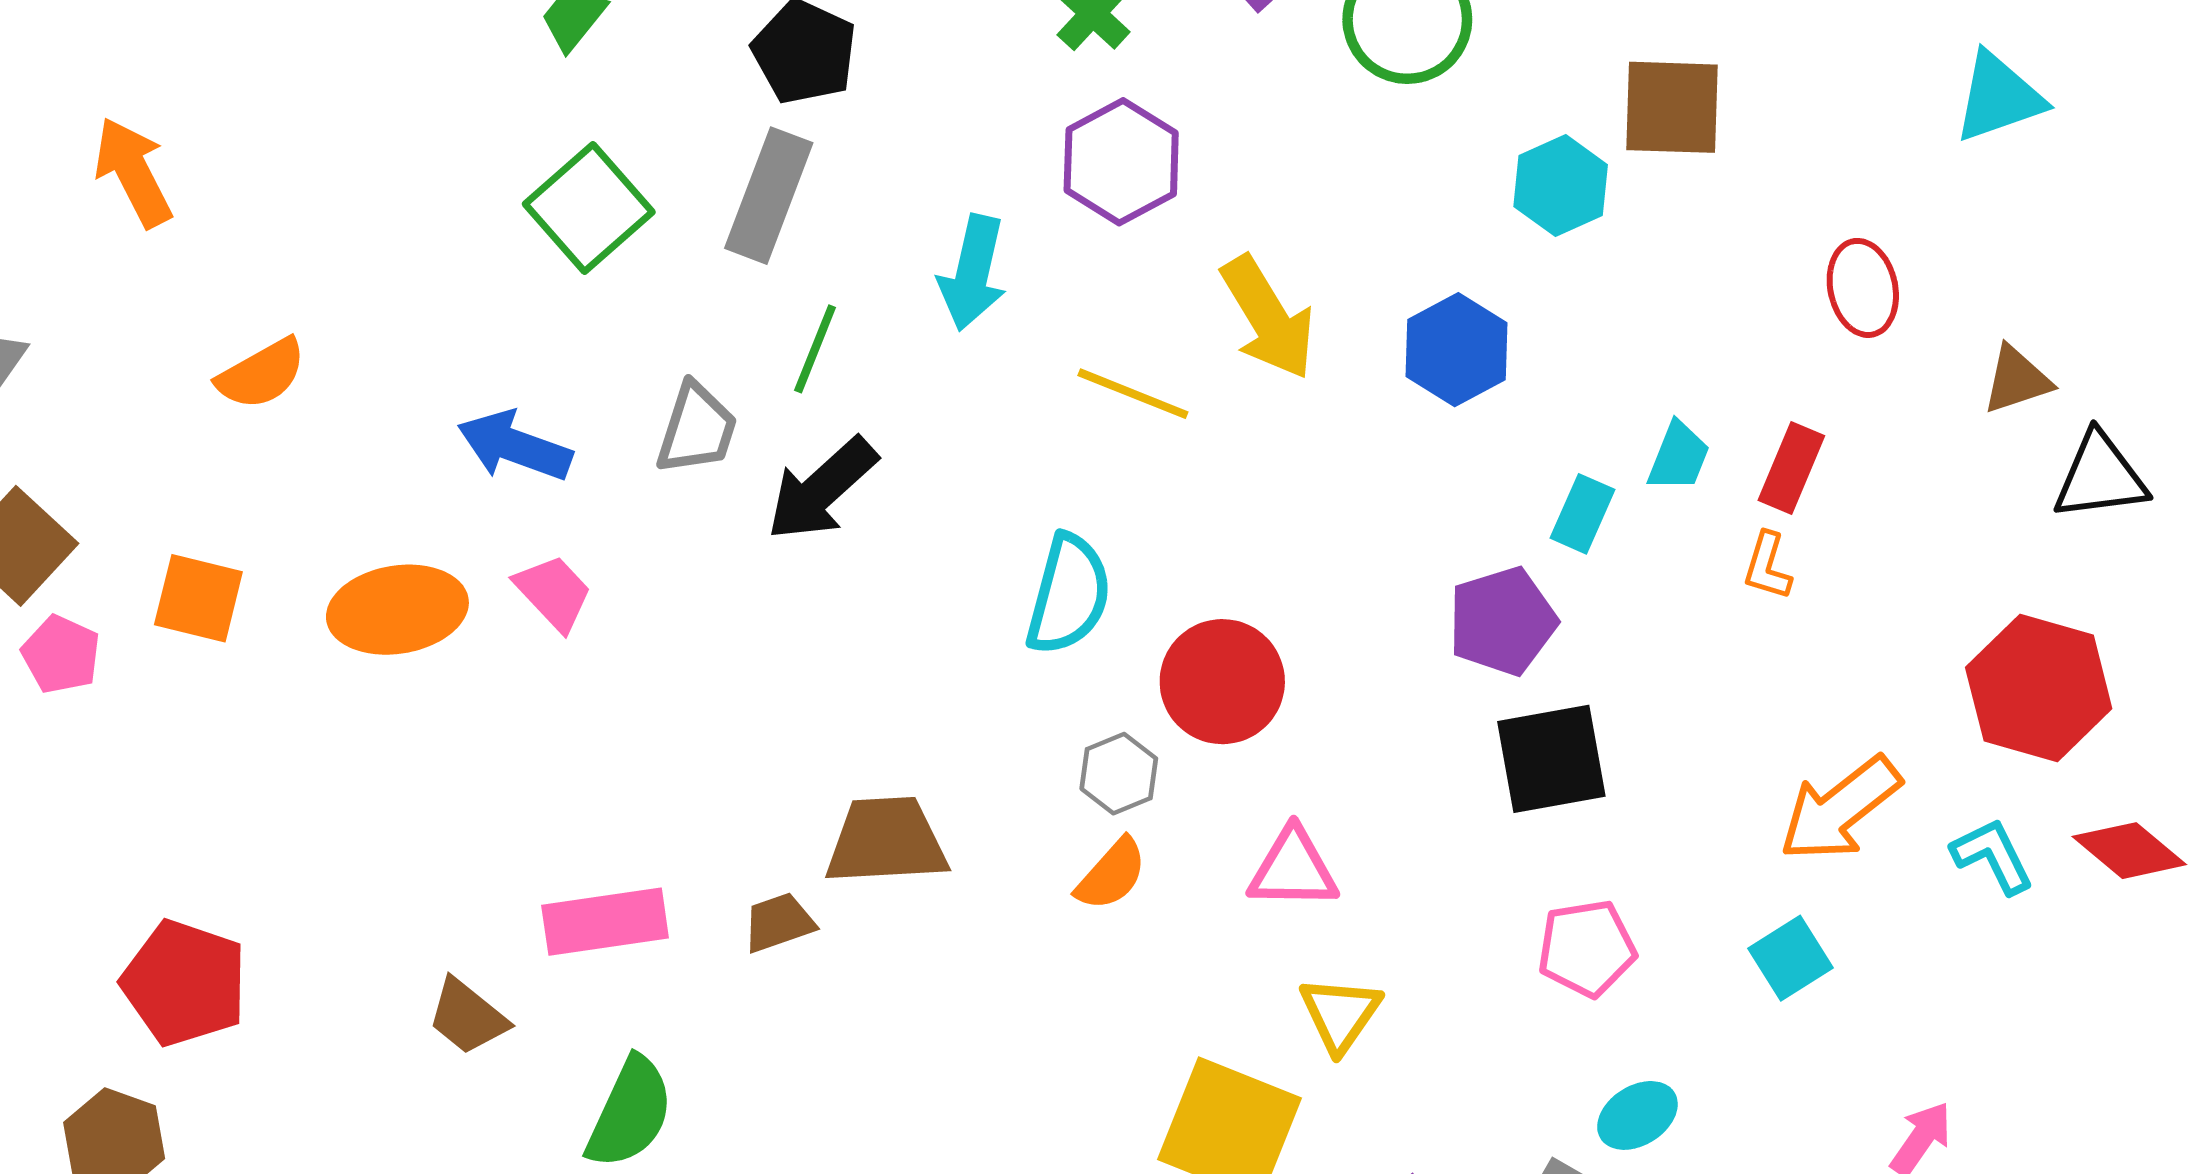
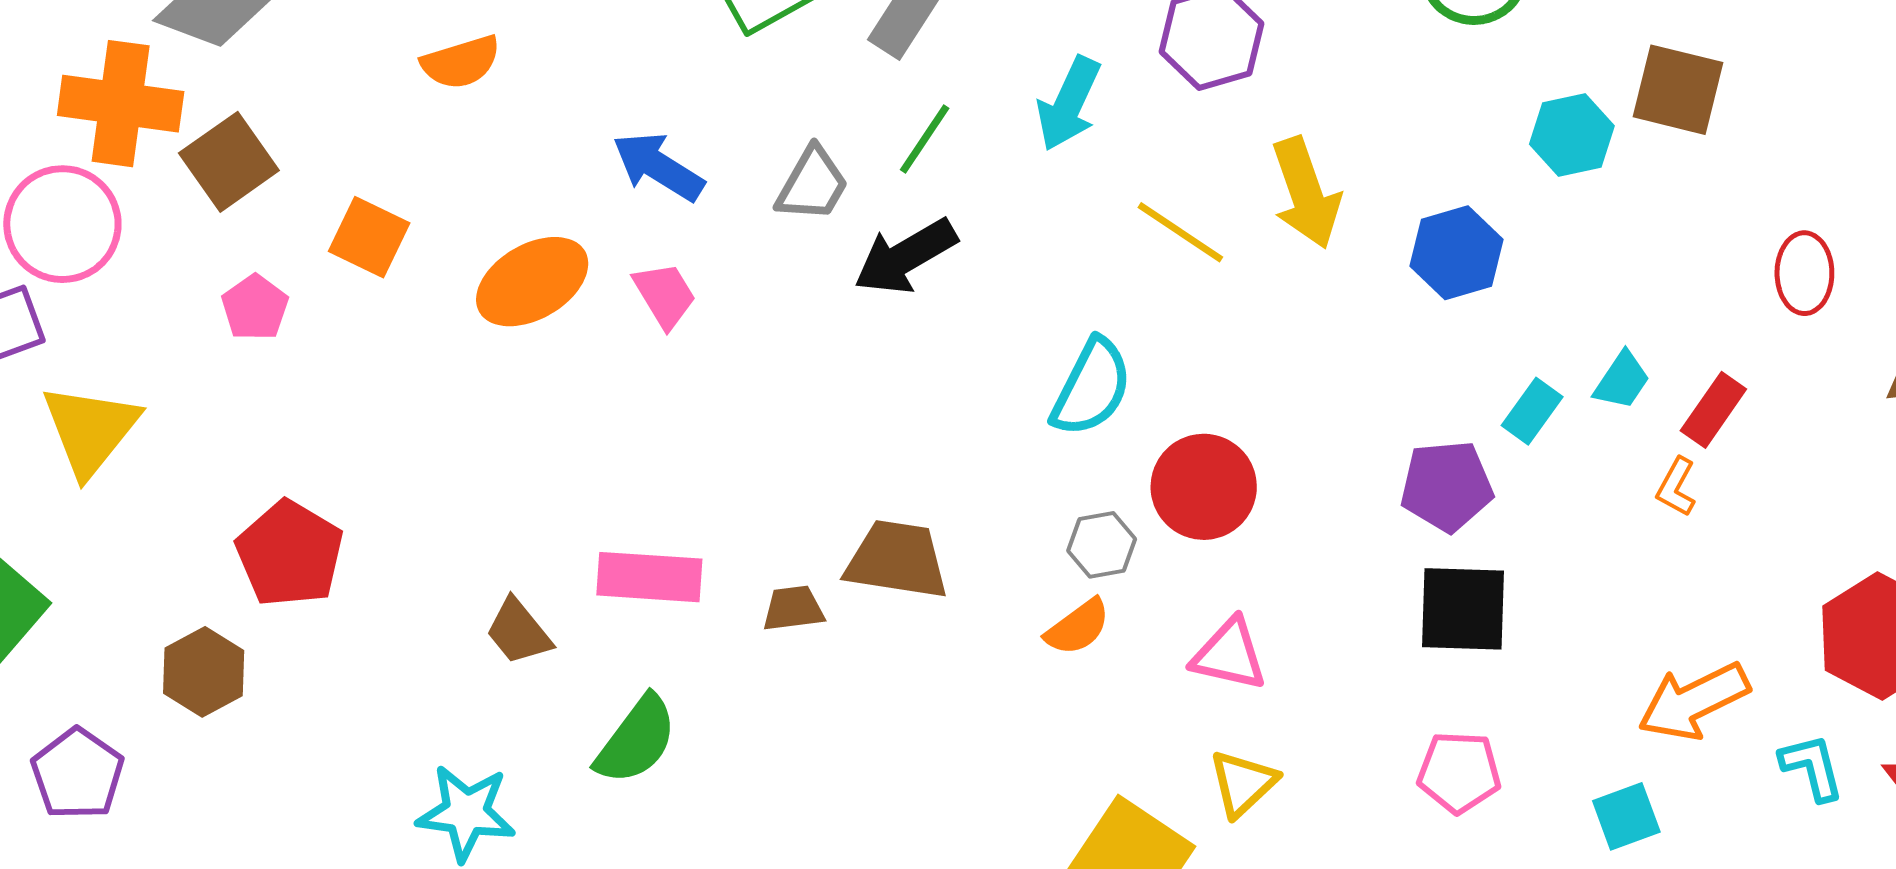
orange ellipse: (397, 610) -> (532, 282), turned -33
pink pentagon: (61, 654) -> (255, 308), moved

